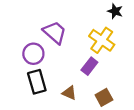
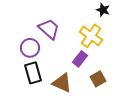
brown triangle: (69, 93) -> (62, 83), size x1.5
brown square: (104, 97) -> (98, 79), moved

